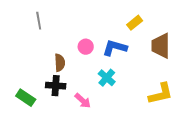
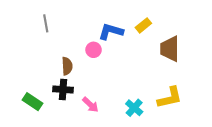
blue L-shape: (115, 48) -> (111, 32), moved
cyan cross: (107, 78) -> (134, 108), moved

